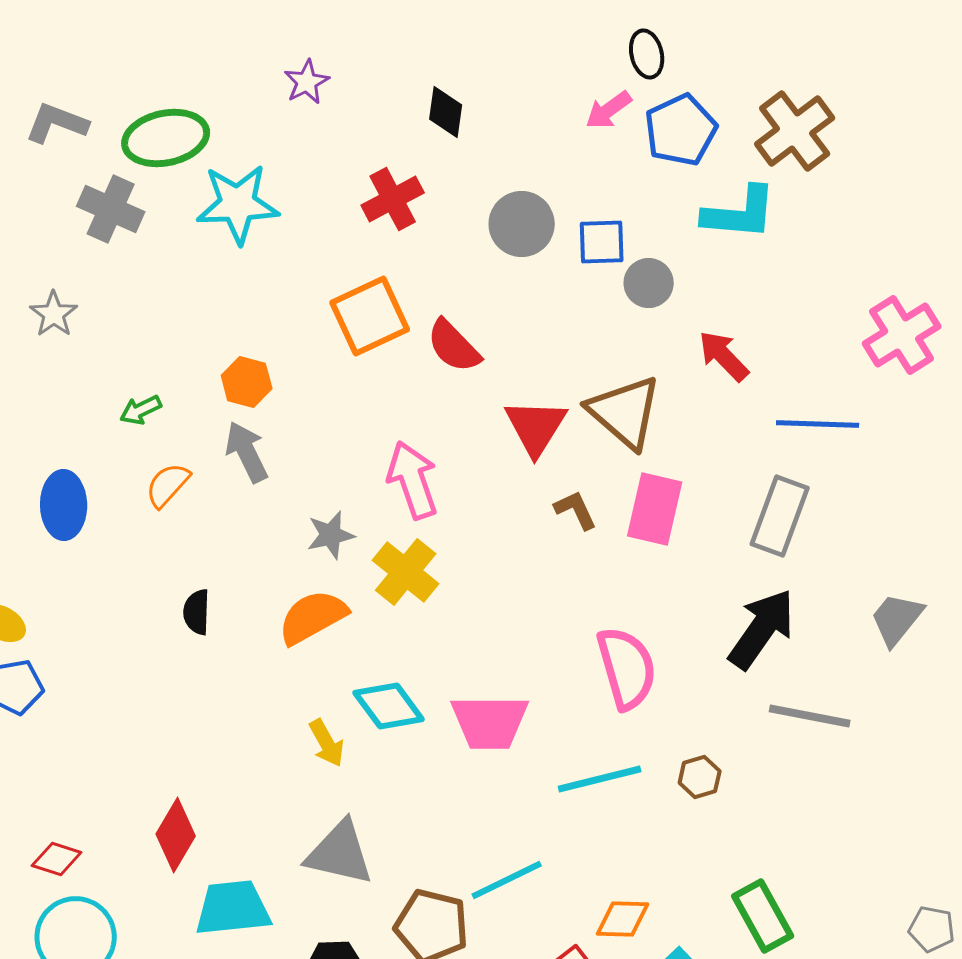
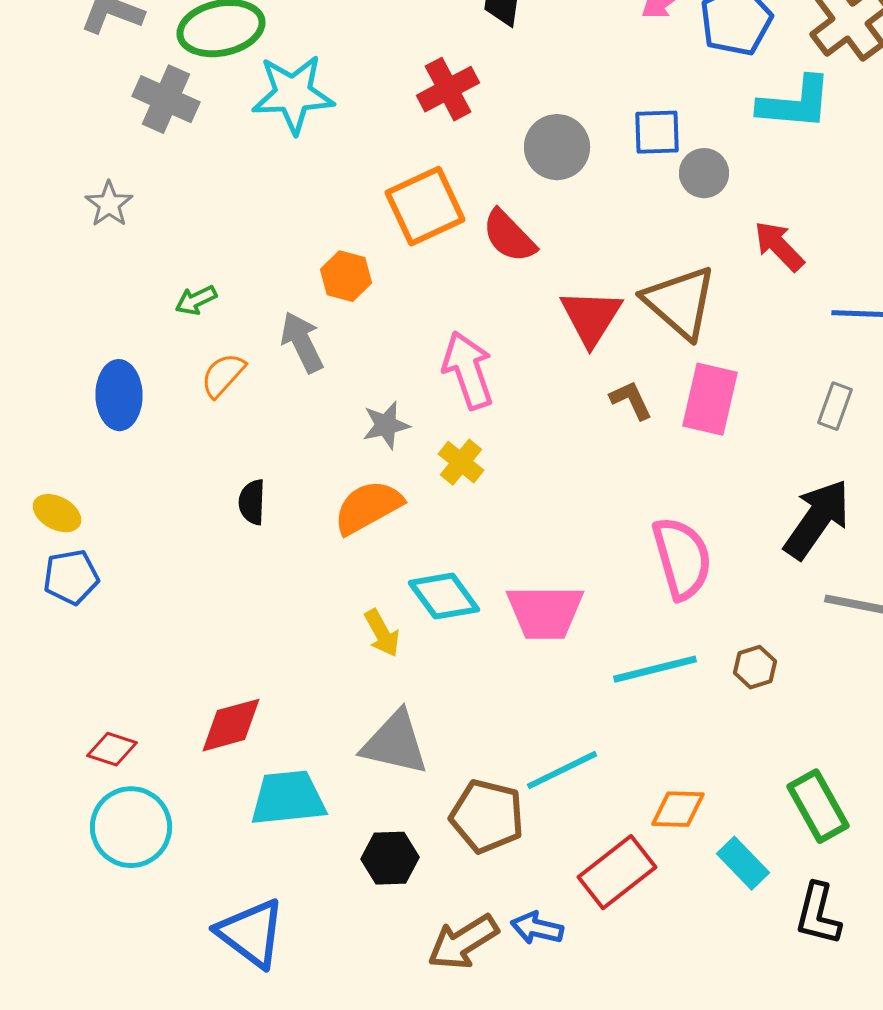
gray circle: (522, 224) -> (557, 147), moved
orange hexagon: (247, 382) -> (346, 276), moved
gray rectangle: (780, 516) -> (835, 406), size x0.6
yellow cross: (406, 572) -> (461, 462), size x0.7
red diamond: (176, 835) -> (231, 725), turned 44

